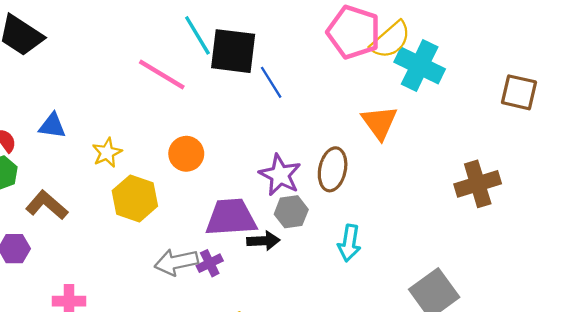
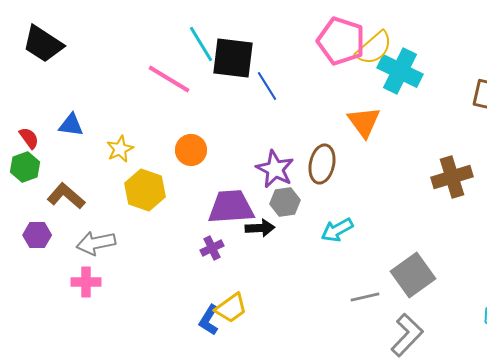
cyan arrow: (349, 243) -> (337, 230), turned 52
gray arrow: (176, 262) -> (96, 243), moved

